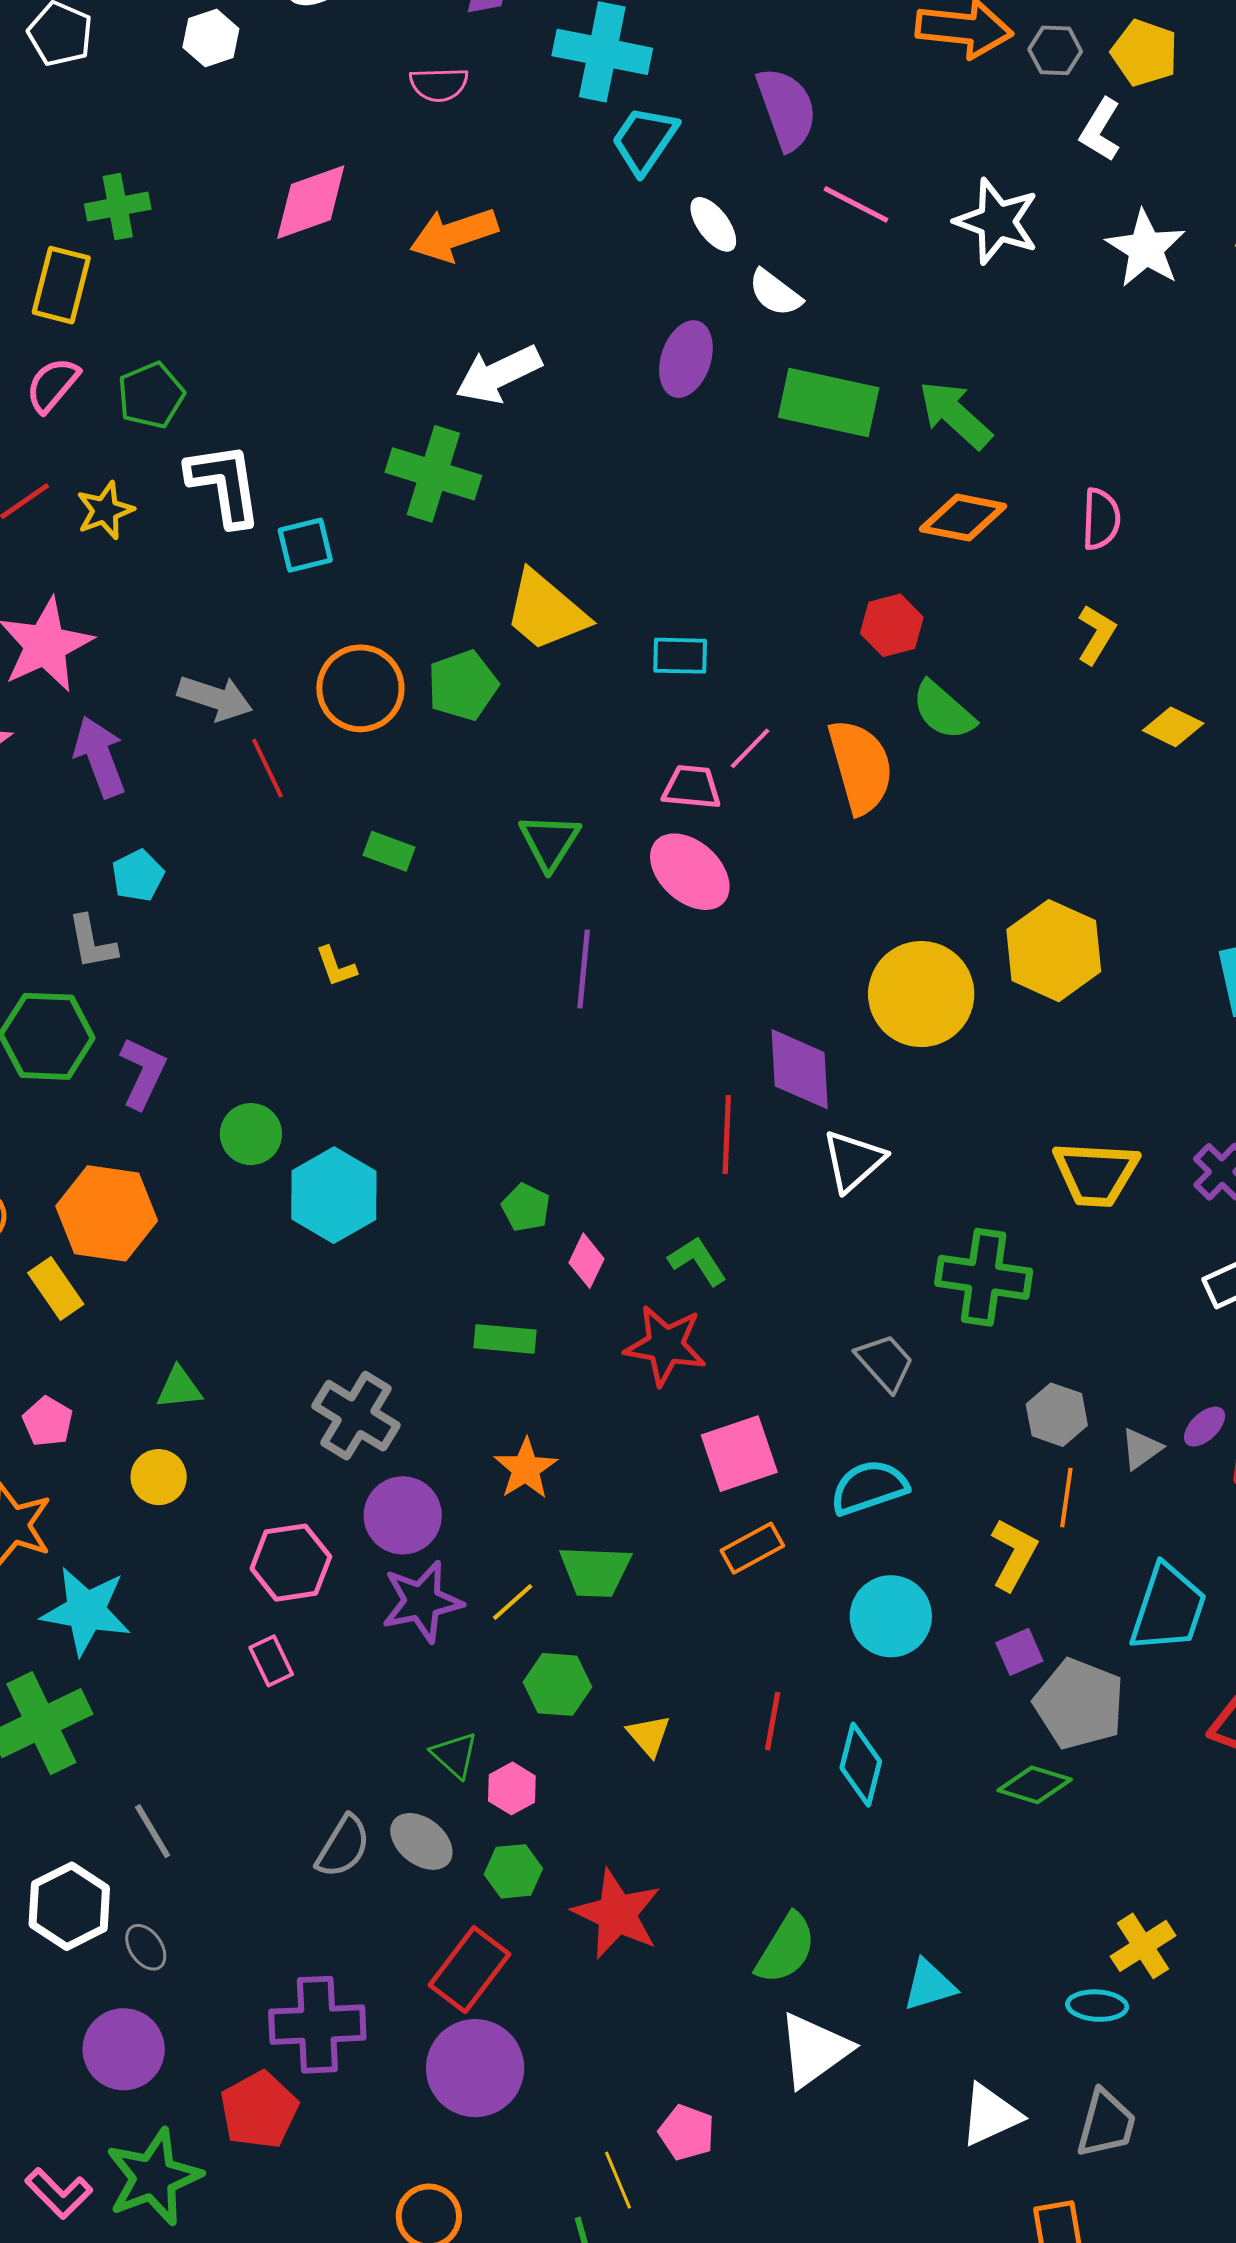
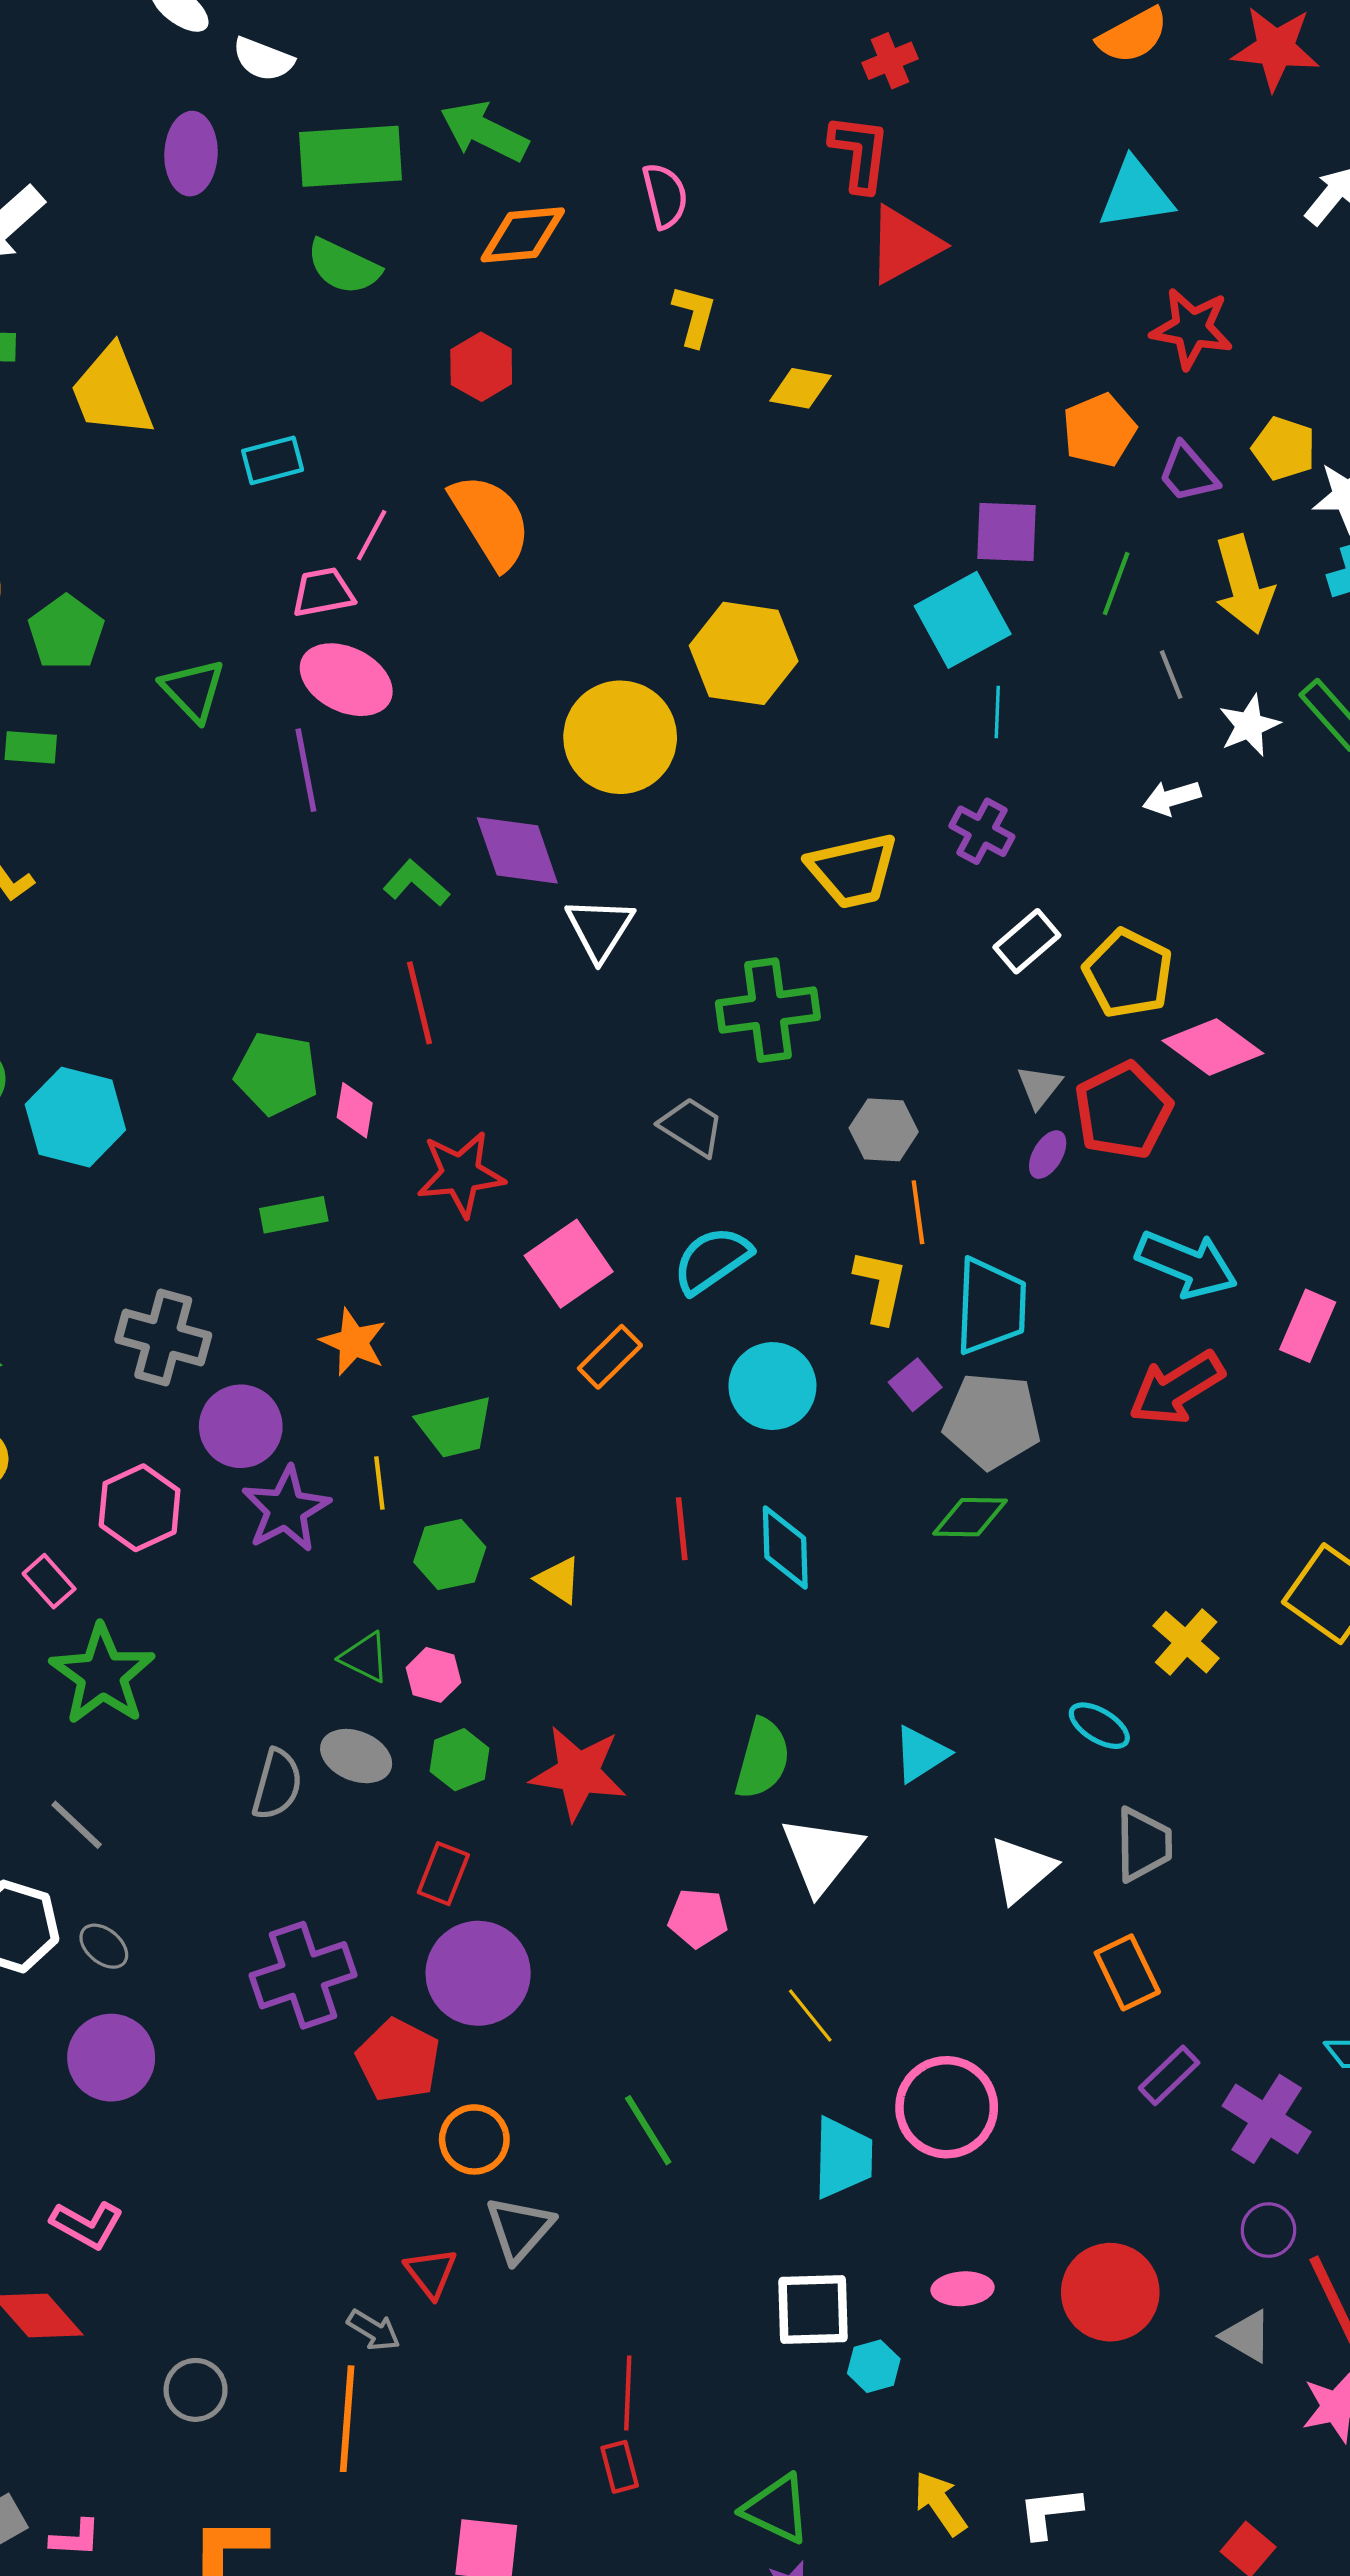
yellow trapezoid: (546, 611) -> (112, 392), moved, turned 44
green pentagon: (463, 685) -> (66, 633), moved
green semicircle: (943, 711) -> (344, 267), moved
purple line: (584, 969) -> (306, 770), moved
red line: (727, 1134) -> (419, 1003), moved
green pentagon: (526, 1208) -> (277, 1073), size x1.6
green L-shape: (697, 1261) -> (416, 883), moved
purple ellipse: (1205, 1427) -> (1048, 1155), moved
gray triangle: (1141, 1449) -> (1039, 1087), moved
yellow line: (513, 1602) -> (379, 1483), turned -39
cyan trapezoid: (1168, 1608) -> (991, 1306), moved
pink rectangle: (271, 1661) -> (49, 1581), moved
yellow cross: (1143, 1946) -> (1186, 1642), moved
red rectangle: (470, 1970) -> (443, 1874), size x0.7
cyan ellipse: (1097, 2006) -> (1099, 1726), turned 44
red pentagon: (259, 2110) -> (398, 2060), moved
pink pentagon: (687, 2132) -> (698, 1918), moved
green star: (154, 2177) -> (102, 1675), moved
yellow line: (618, 2180) -> (810, 2016), moved

